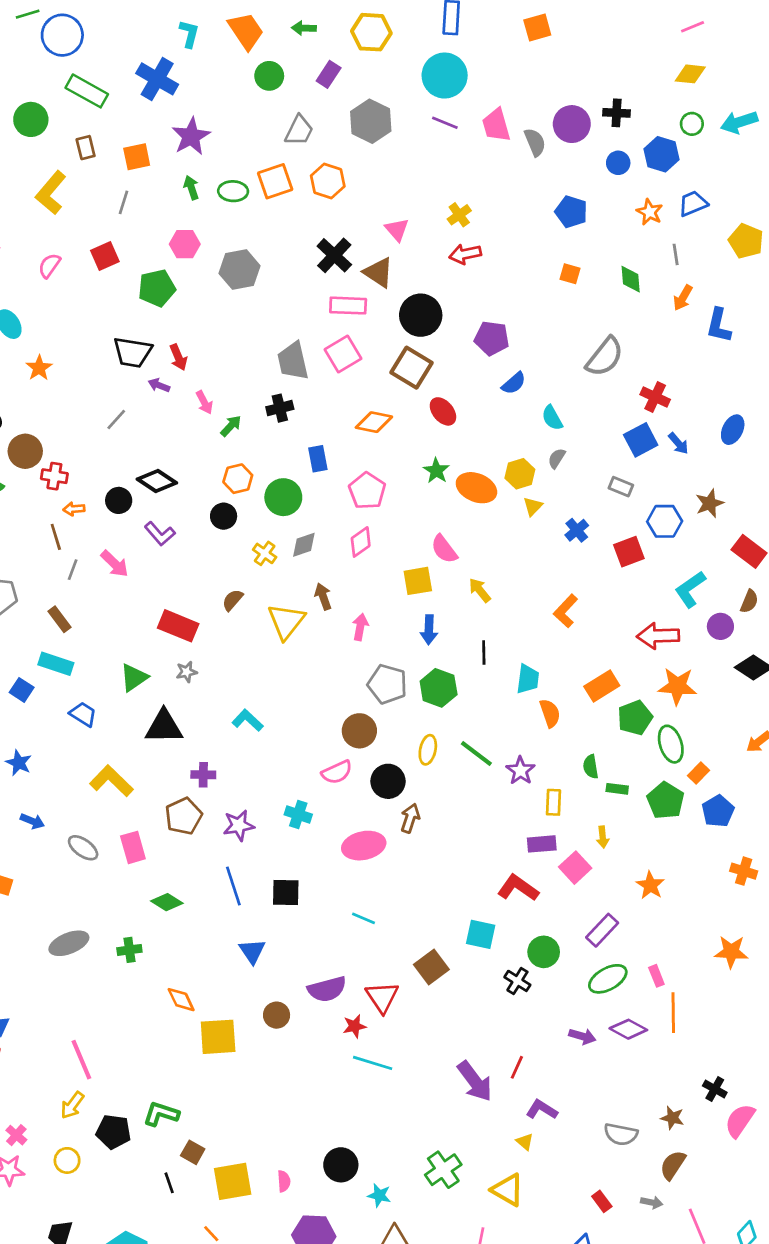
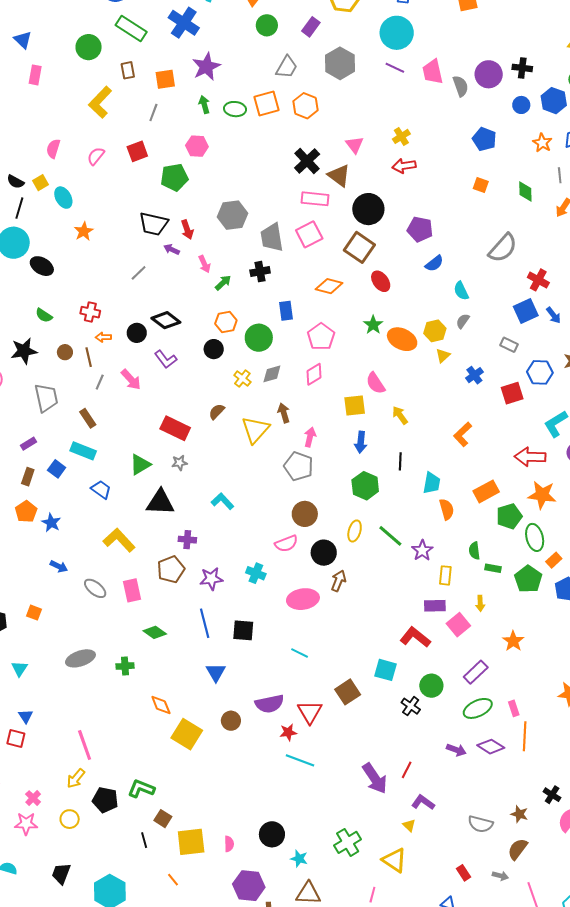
gray hexagon: (240, 270) -> (232, 215), moved
brown circle: (25, 451) -> (65, 352), moved, size x0.6
gray pentagon: (387, 684) -> (299, 466), moved
yellow square: (218, 1037) -> (187, 734), turned 32

